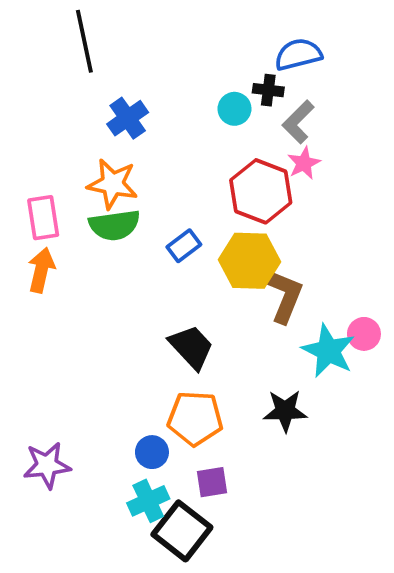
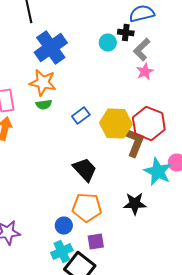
blue cross: (128, 118) -> (51, 48), size x1.5
red hexagon: (261, 191) -> (149, 124), moved
green semicircle: (114, 225) -> (44, 105), size x0.6

